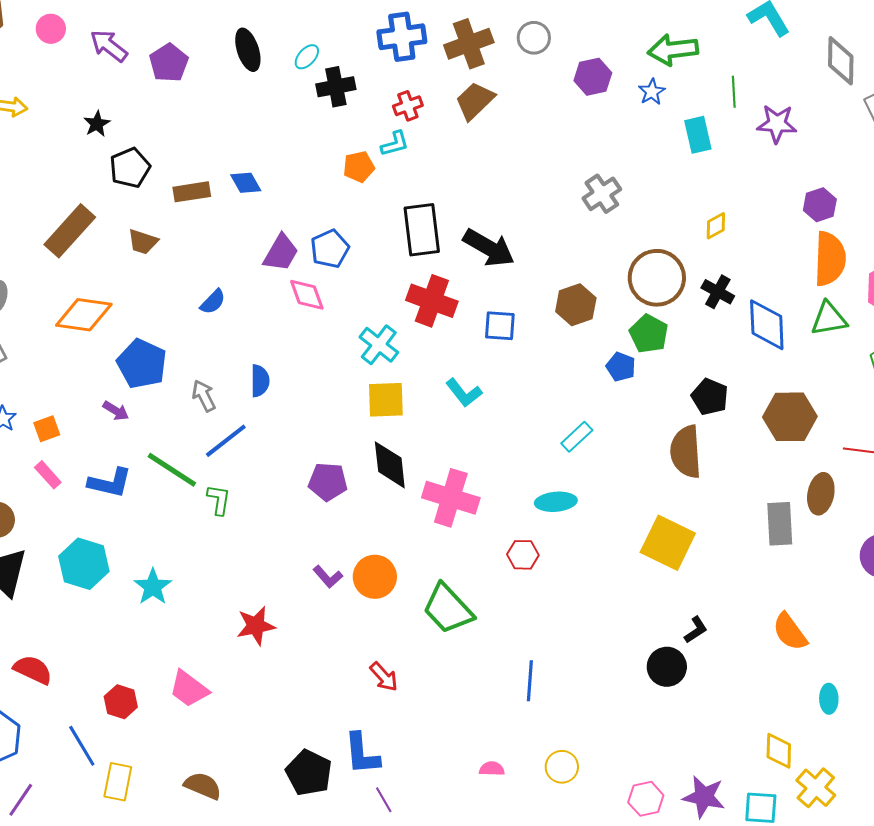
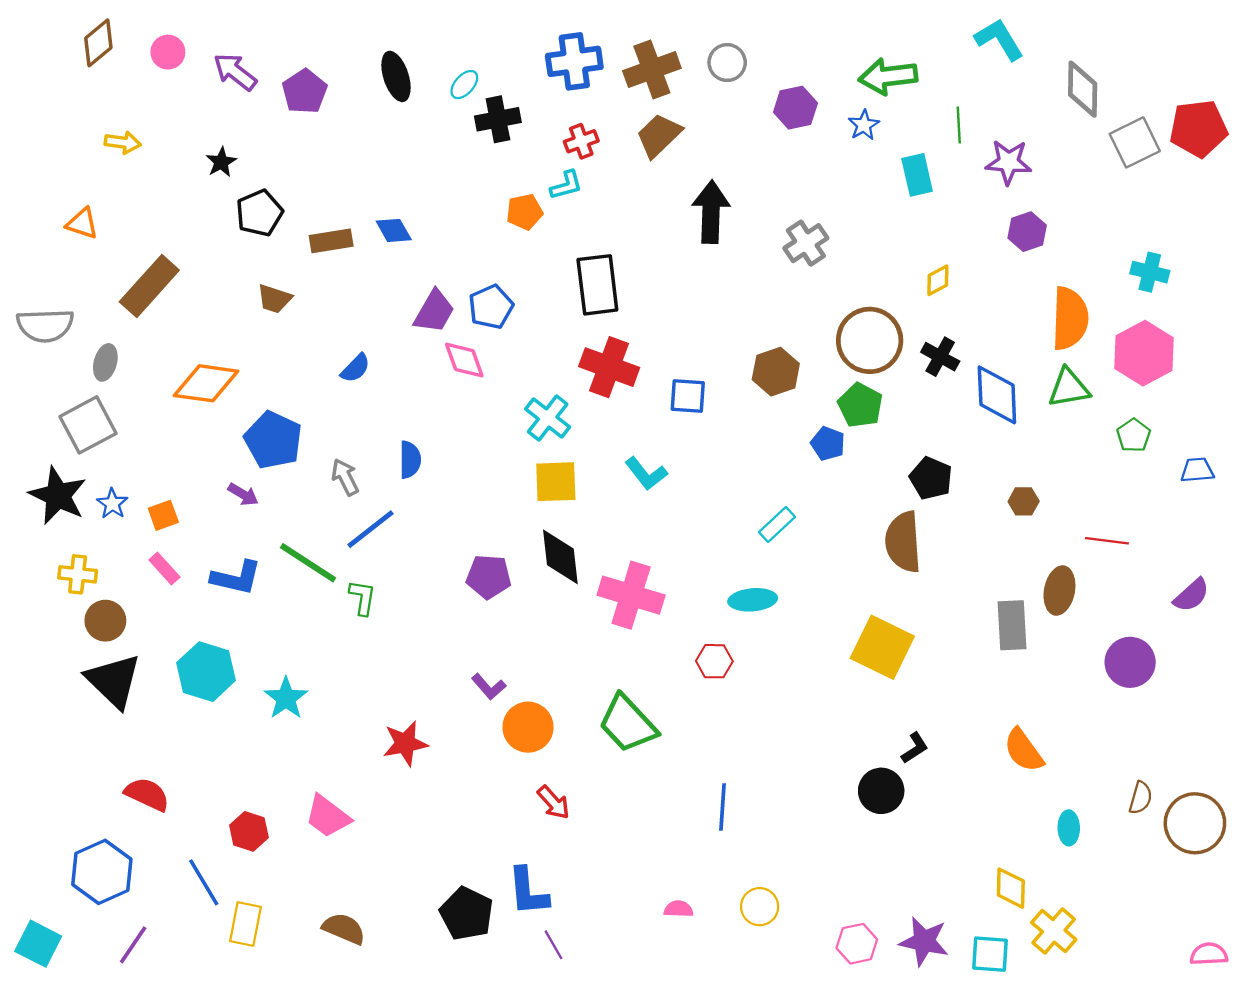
purple hexagon: (820, 205) -> (1027, 232), moved
brown rectangle: (70, 231) -> (149, 286), moved
black arrow: (489, 248) -> (711, 212), moved, turned -118
brown hexagon: (790, 417) -> (1024, 501), size x0.5
orange circle: (375, 577) -> (528, 727), moved

